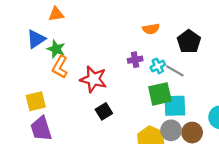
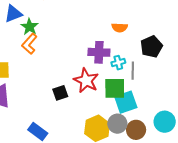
purple cross: (135, 60) -> (99, 52), size x1.5
gray line: (175, 71) -> (133, 71), turned 48
red star: (93, 79) -> (86, 81), moved
cyan square: (175, 106) -> (126, 102), turned -30

